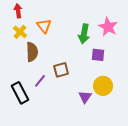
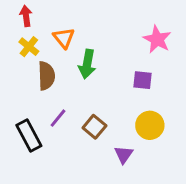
green arrow: (84, 34) -> (87, 64), moved
brown square: (61, 70) -> (94, 127), moved, turned -35
purple triangle: (85, 97) -> (124, 154), moved

